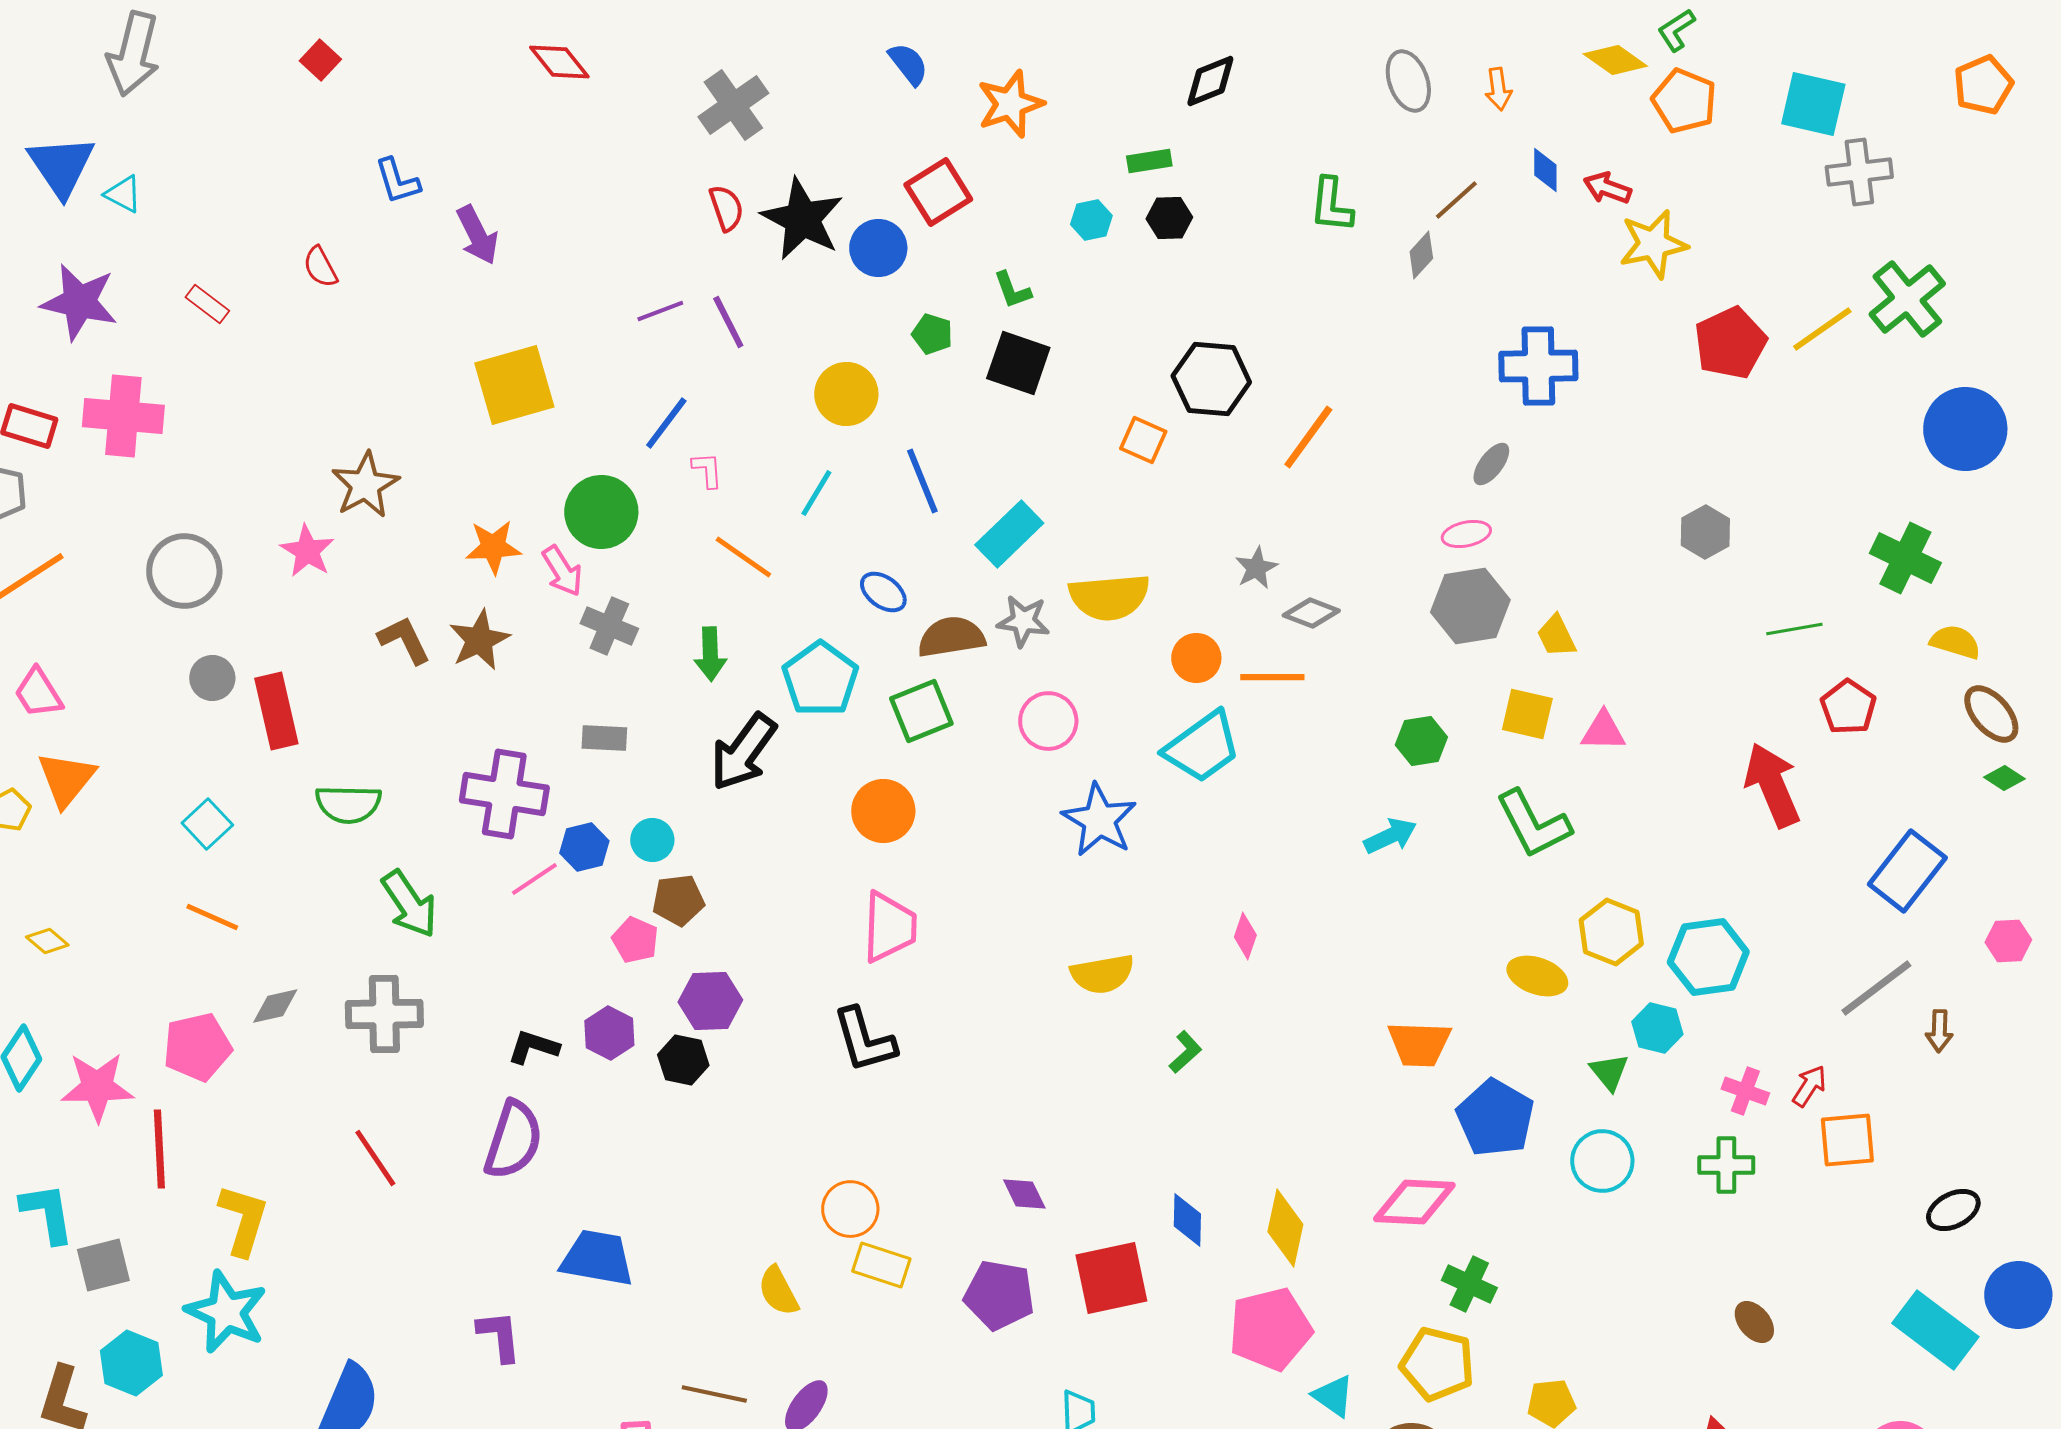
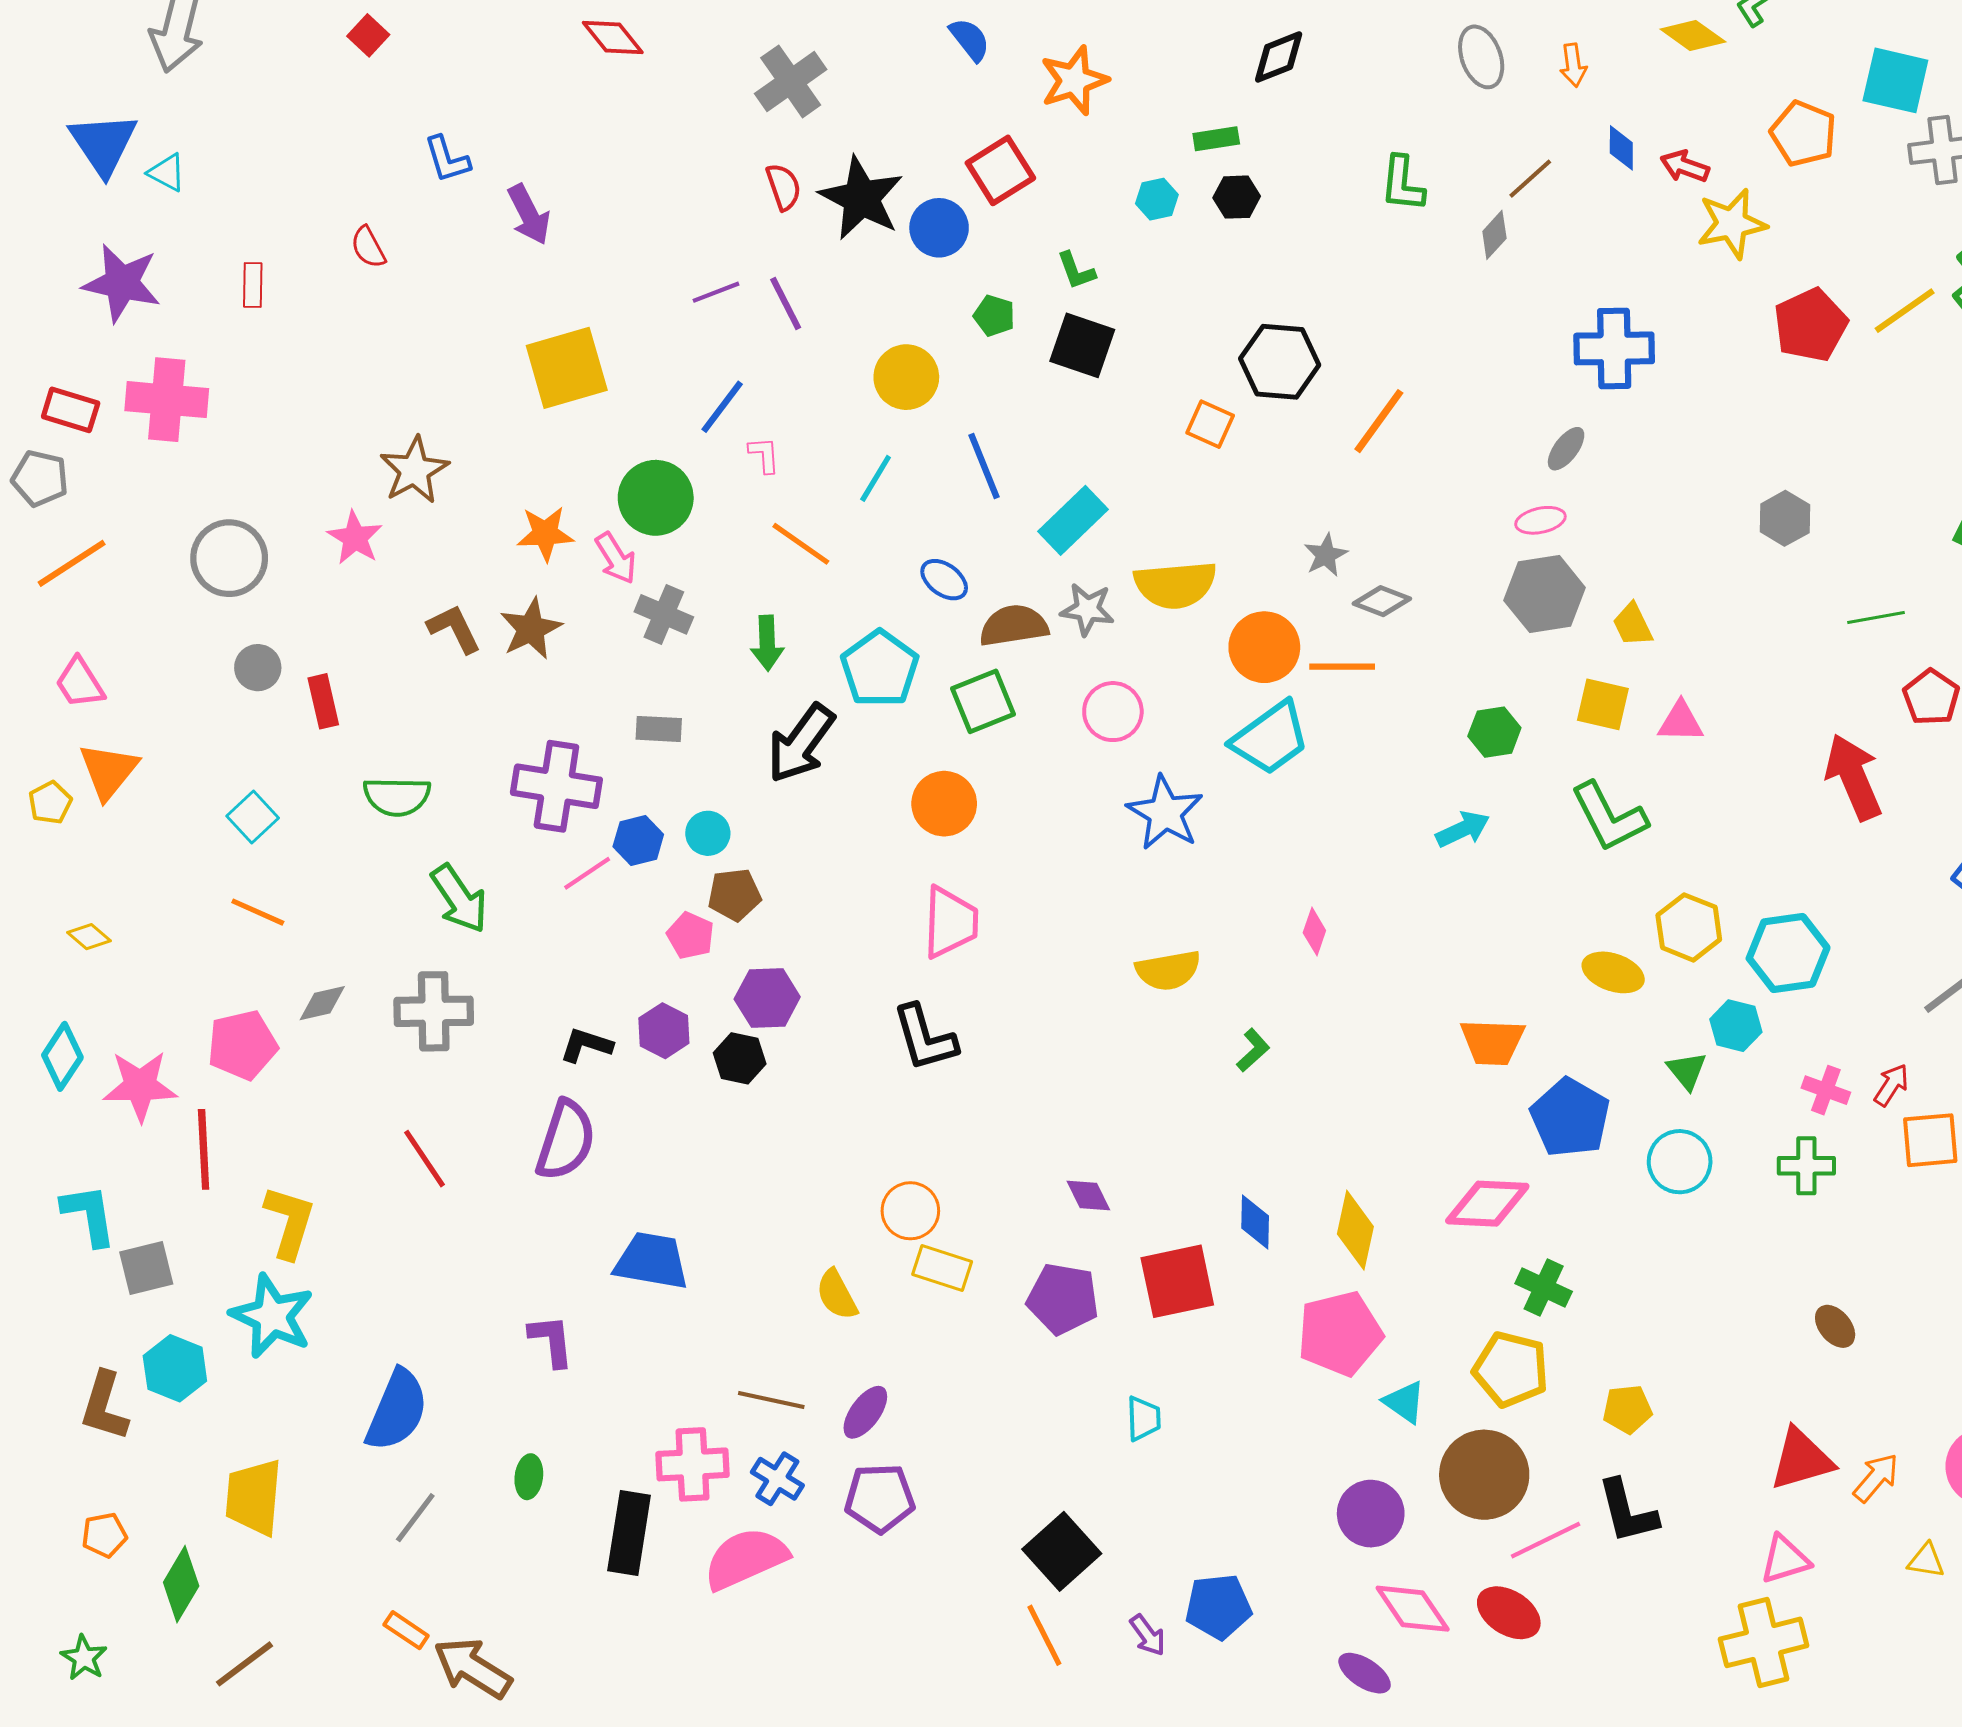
orange pentagon: (1684, 101) -> (1803, 134), moved
red rectangle: (207, 304) -> (253, 285), turned 54
orange circle: (1196, 658) -> (1264, 647), size x1.4
red rectangle: (276, 711) -> (323, 701), size x0.7

